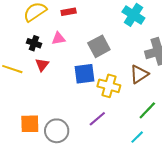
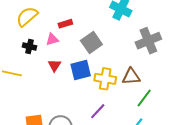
red rectangle: (69, 12) -> (65, 24), moved
red triangle: (42, 65) -> (54, 65), moved
brown triangle: (139, 74) -> (131, 77), moved, turned 36

